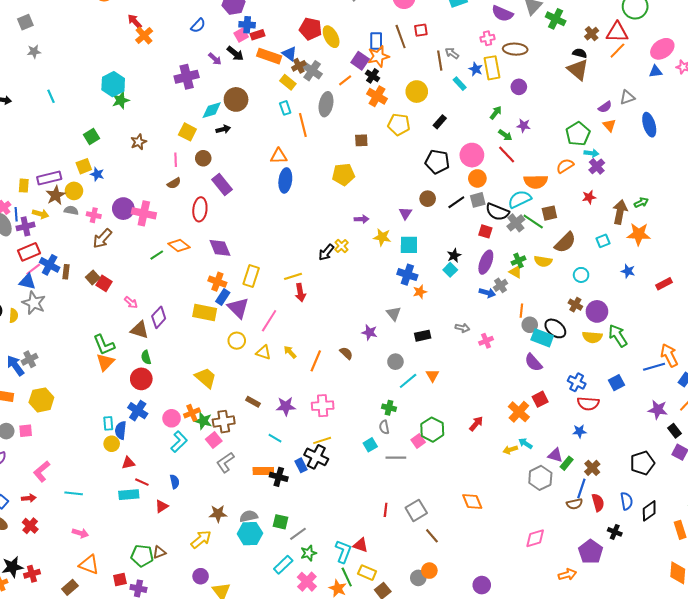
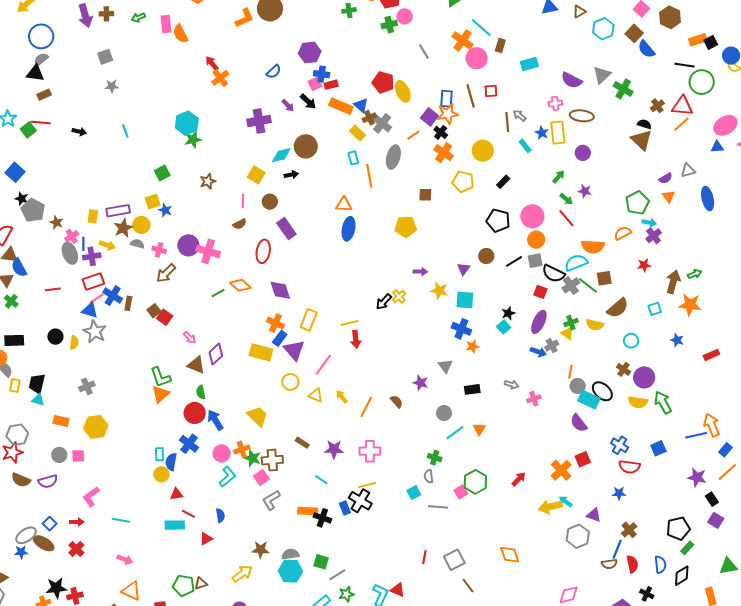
blue arrow: (15, 366) -> (215, 420), moved
yellow arrow: (510, 450) -> (550, 507), size x1.6
green rectangle: (567, 463) -> (687, 548), moved

